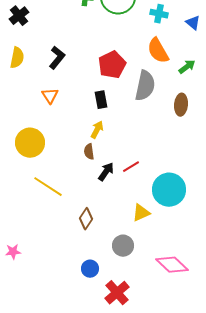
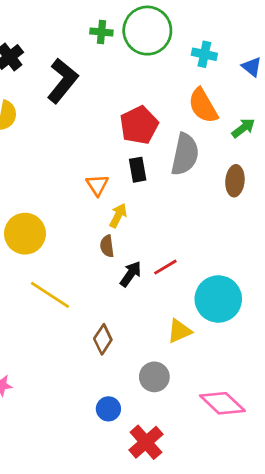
black L-shape: (57, 58) -> (63, 81), moved, size x1.4
orange triangle: (50, 96) -> (97, 185), moved
black rectangle: (101, 100) -> (138, 170), moved

